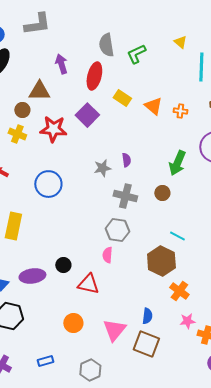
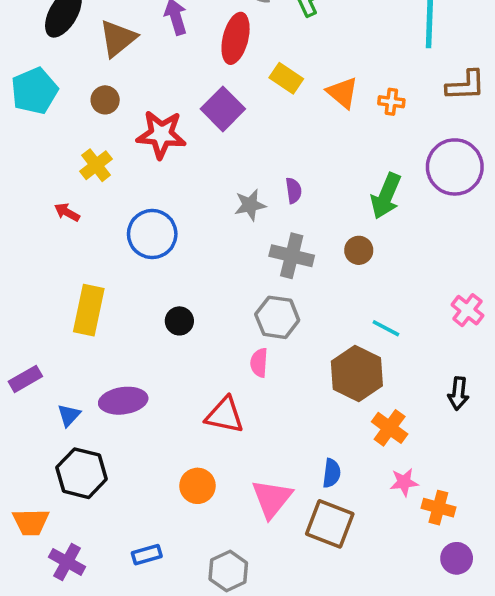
brown triangle: (39, 91) -> (118, 38), moved, turned -40
yellow cross: (17, 134) -> (96, 165), moved, turned 30
black circle: (63, 265) -> (179, 321), moved

